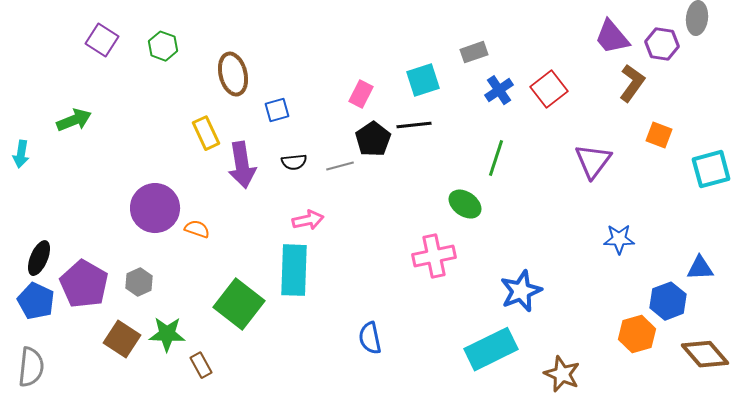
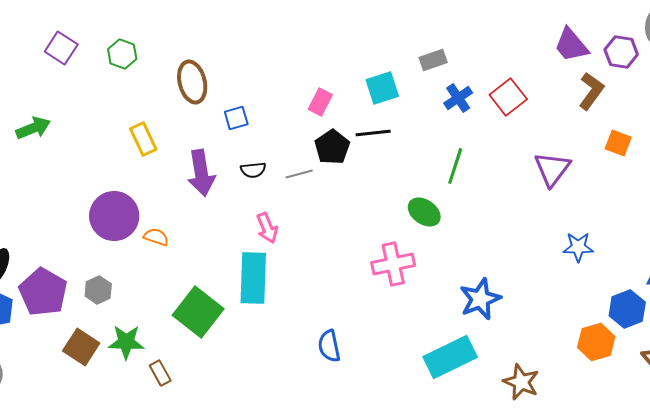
yellow rectangle: (206, 133) -> (143, 139), moved
pink arrow: (308, 220) -> (267, 228), turned 80

